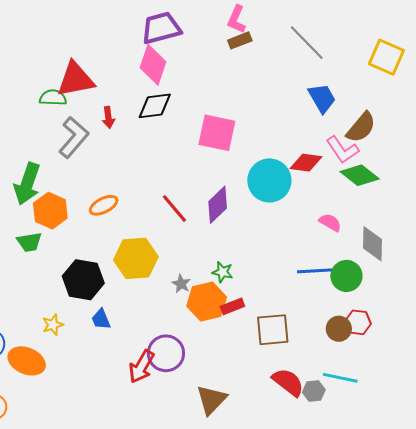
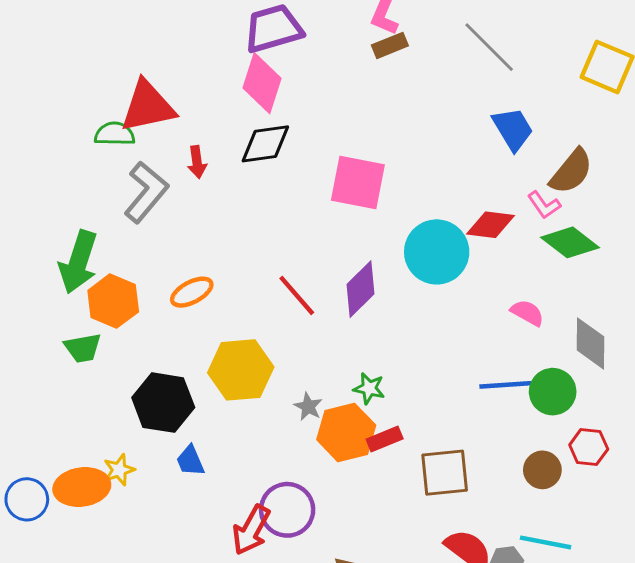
pink L-shape: (342, 150) -> (544, 205), size x0.7
red hexagon: (358, 322) -> (589, 447), moved
orange ellipse: (27, 361) -> (82, 487), moved, turned -30

